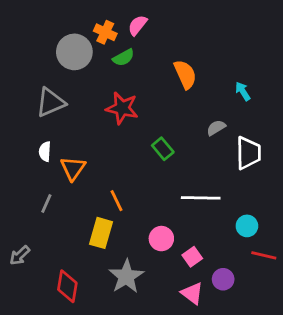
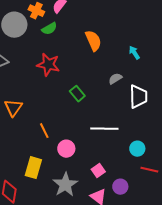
yellow rectangle: (101, 233) -> (33, 168), moved
pink circle: (161, 239) -> (66, 149), moved
gray star: (126, 276) -> (65, 185), moved

